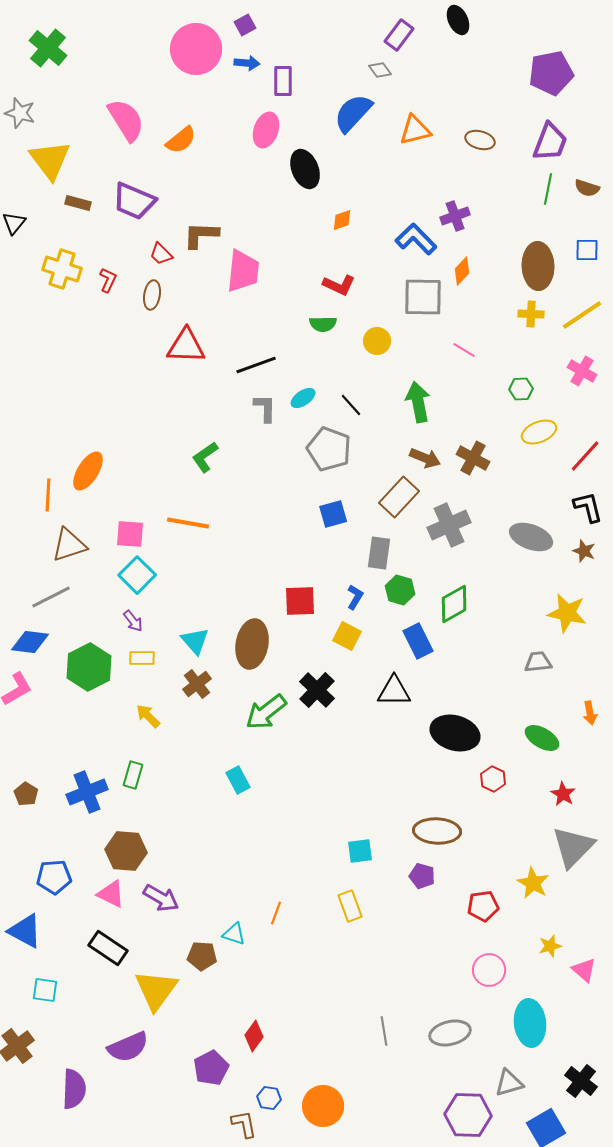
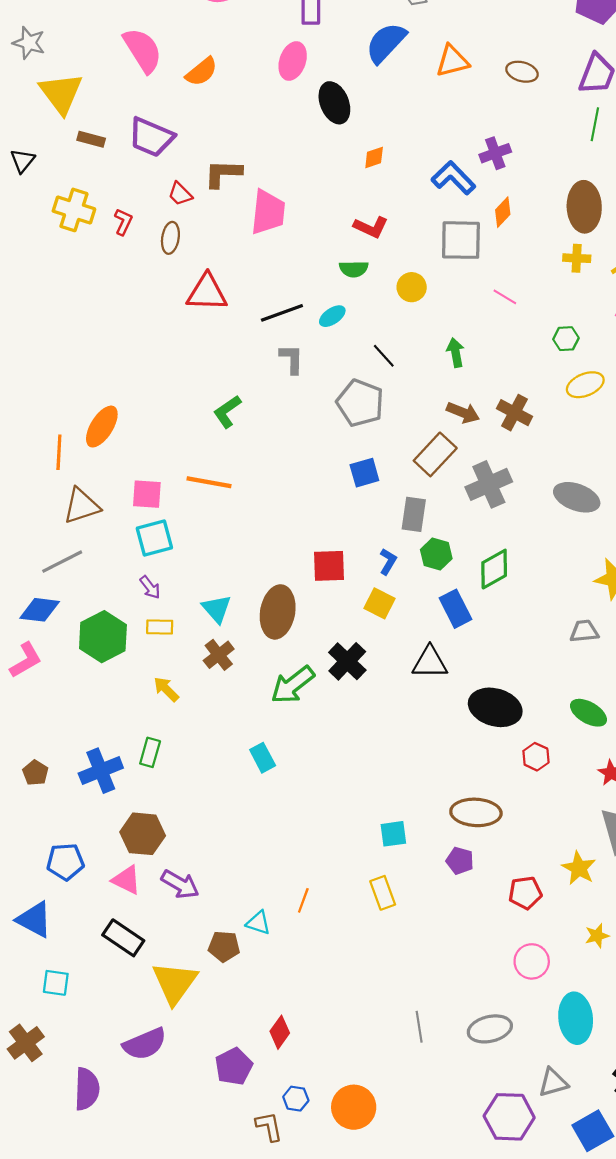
cyan ellipse: (303, 398) -> (332, 316), moved
green arrow: (418, 402) -> (456, 353), size x0.7
cyan square: (137, 575) -> (154, 538), turned 30

